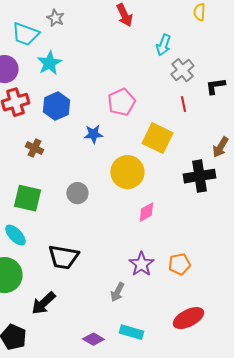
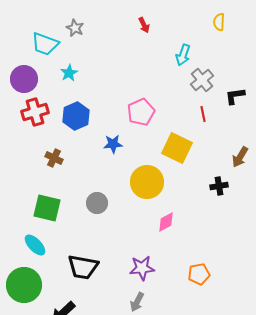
red arrow: (124, 15) -> (144, 25), size x0.7
cyan star: (49, 63) -> (69, 73), size x0.7
black cross: (199, 176) -> (219, 186), size x0.6
purple star: (141, 264) -> (142, 268), moved, turned 30

